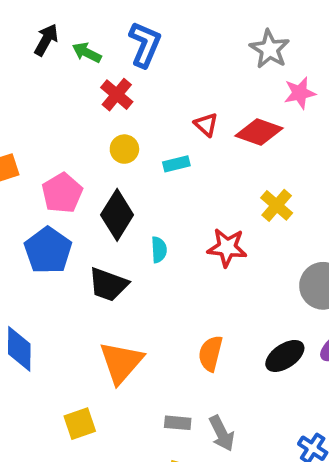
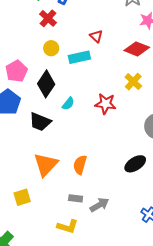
red diamond: (259, 132) -> (137, 49), moved
cyan rectangle: (176, 164) -> (79, 57), size x1.5
cyan semicircle: (159, 250) -> (68, 104), turned 40
orange semicircle: (211, 353) -> (80, 165), moved
gray arrow: (222, 433) -> (99, 205), turned -96

